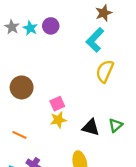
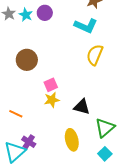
cyan L-shape: (95, 40) -> (86, 26), turned -110
brown circle: (22, 87) -> (27, 60), moved
green triangle: (116, 125) -> (105, 128), moved, size x1.5

